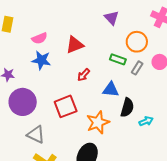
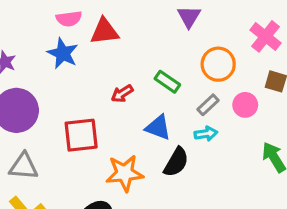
red triangle: (75, 45) -> (104, 31), moved
green rectangle: (118, 59) -> (167, 82), moved
cyan arrow: (146, 121) -> (206, 134), moved
gray triangle: (36, 135) -> (24, 166), turned -36

